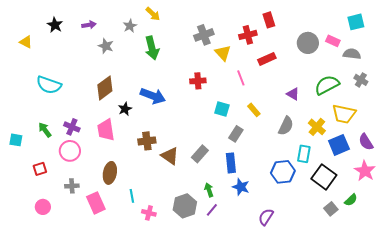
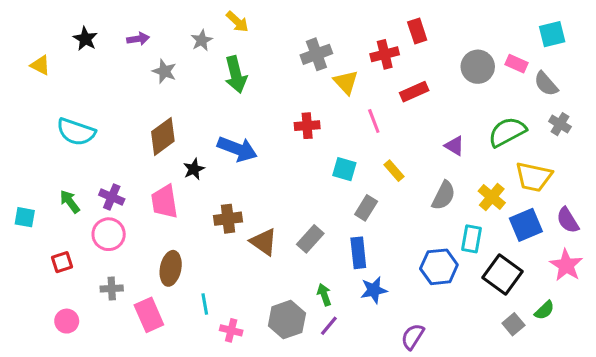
gray semicircle: (352, 54) -> (546, 84), turned -138
blue star: (241, 187) -> (374, 290), turned -30

